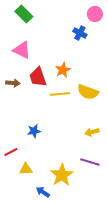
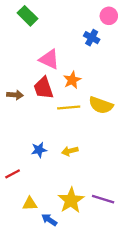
pink triangle: (22, 50) -> (49, 59), moved
yellow arrow: (92, 132) -> (70, 151), moved
purple line: (90, 162) -> (103, 199), moved
yellow triangle: (26, 169) -> (30, 204), moved

